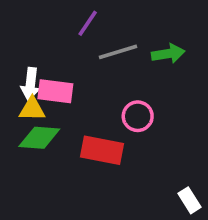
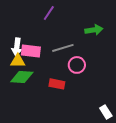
gray line: (118, 52) -> (63, 48), moved
red rectangle: (102, 150) -> (57, 84), size x0.7

